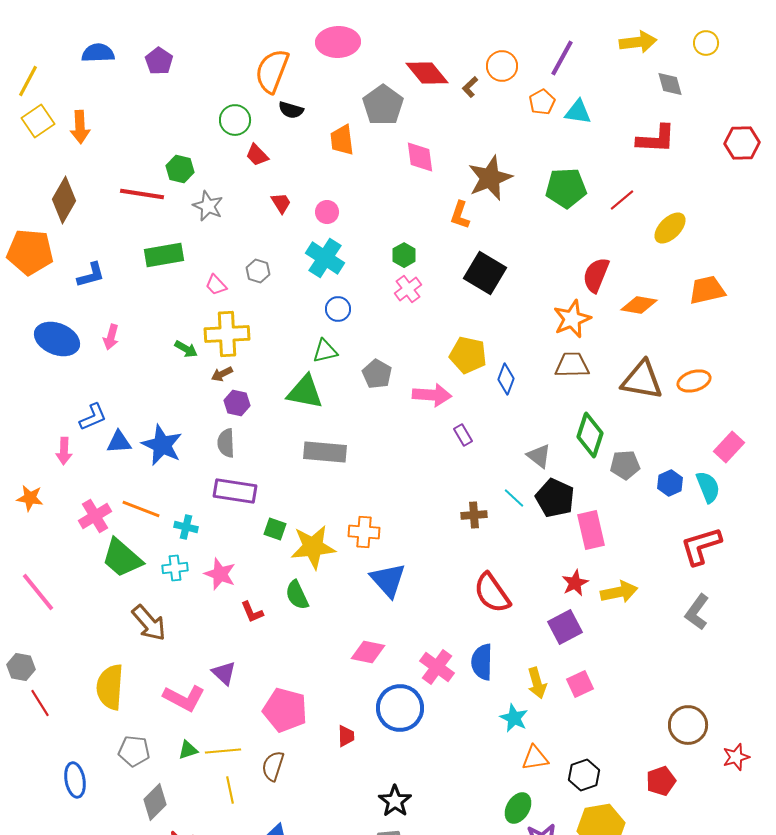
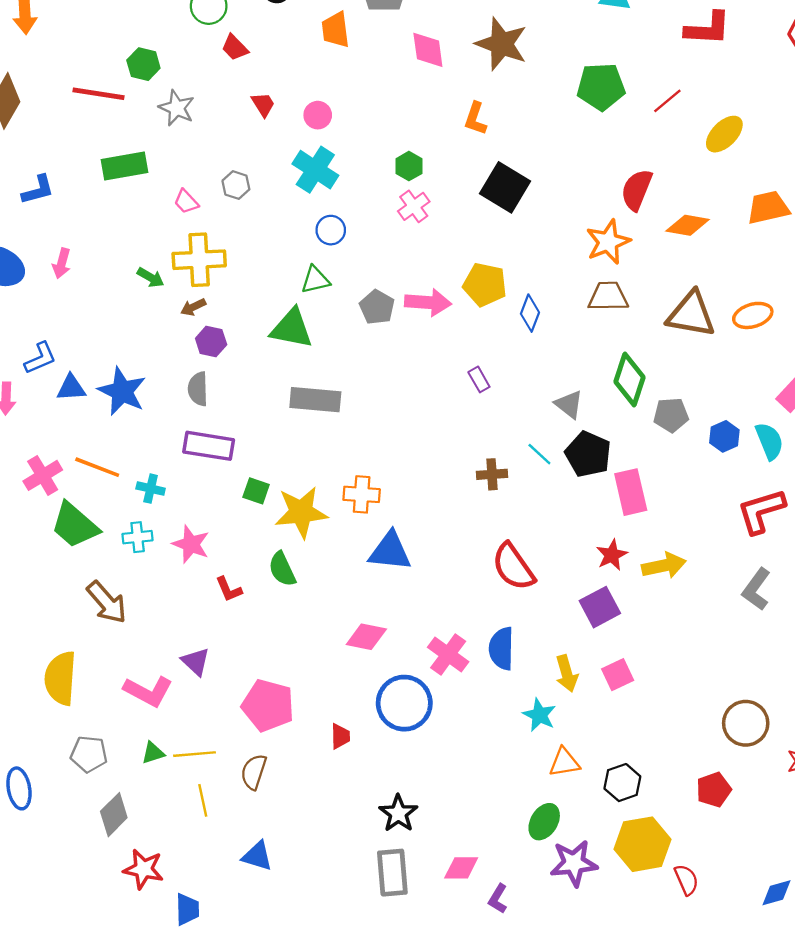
brown star: (490, 178) -> (501, 44), moved, turned -30
pink arrow: (432, 395) -> (428, 302), moved
blue triangle: (388, 580) -> (390, 551), turned -42

